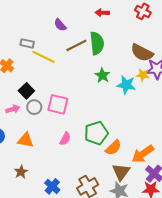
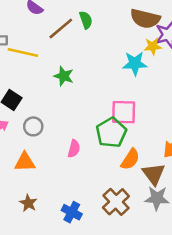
green semicircle: (97, 43) -> (86, 20), size x0.6
green star: (102, 75) -> (64, 76), moved
pink square: (58, 104) -> (124, 112), moved
gray circle: (34, 107) -> (33, 126), moved
orange semicircle: (113, 148) -> (130, 159), moved

